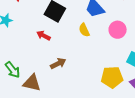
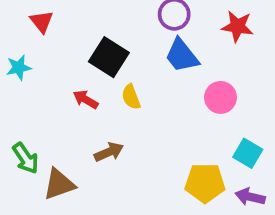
yellow semicircle: (84, 30) -> (131, 97), moved
brown triangle: (32, 83) -> (59, 184), turned -36

